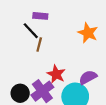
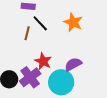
black line: (31, 31) -> (40, 23), moved

